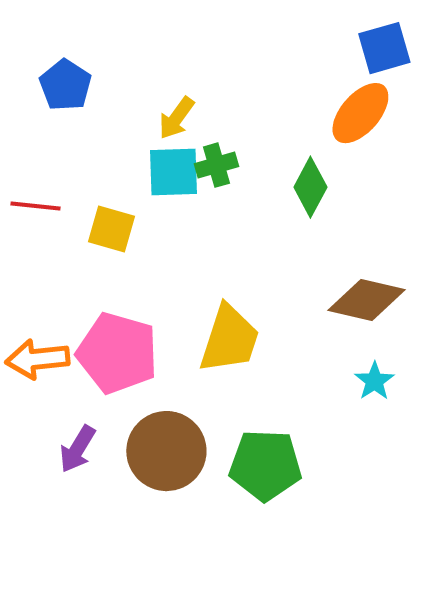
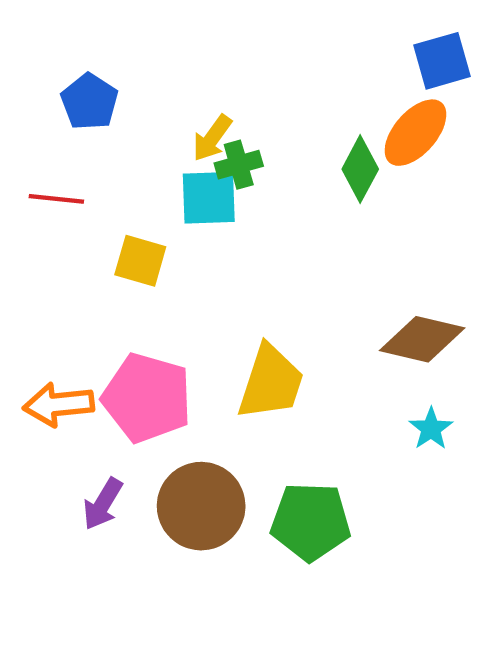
green cross: (216, 165) -> (239, 165), moved
green diamond: (310, 187) -> (360, 169), moved
red line: (35, 206) -> (56, 199), moved

